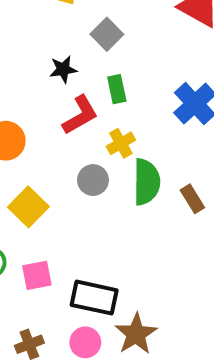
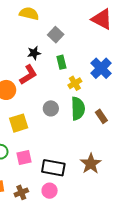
red L-shape: (80, 115) -> (28, 75), moved
yellow cross: (121, 143) -> (75, 83), moved
yellow square: (28, 207) -> (19, 123), turned 30
brown star: (136, 334) -> (91, 164), moved

